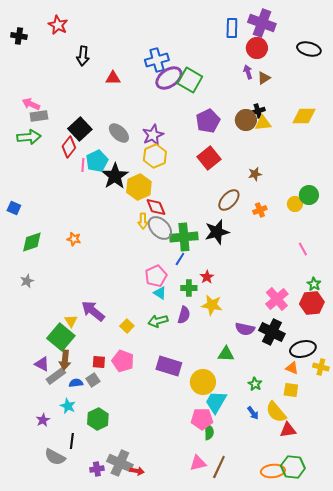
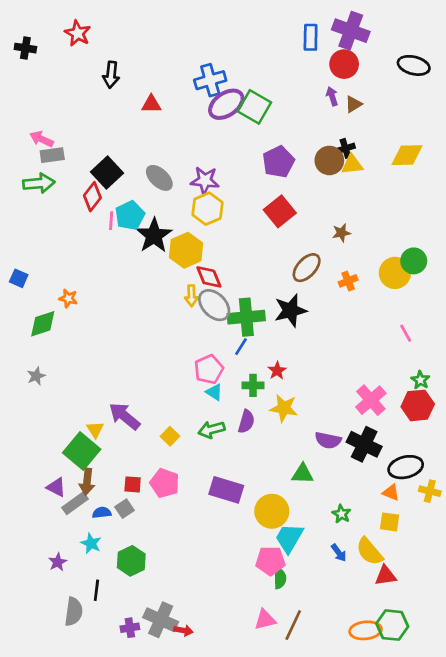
purple star: (153, 135) -> (205, 181), turned 30
yellow circle: (295, 204) -> (395, 273), size x1.5
orange star: (74, 239) -> (68, 298), moved
gray semicircle: (55, 457) -> (74, 612), turned -110

